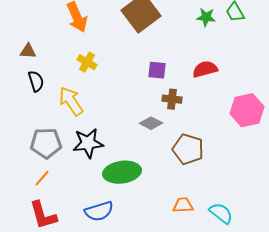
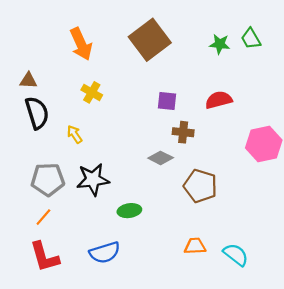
black semicircle: (36, 81) -> (37, 113), size x1.4
yellow arrow: (71, 101) -> (75, 134), size x0.6
green ellipse: (122, 172) -> (129, 211), size x0.6

